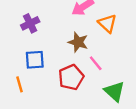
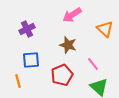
orange triangle: (107, 23) -> (105, 29), moved
pink line: (96, 63) -> (93, 64), moved

